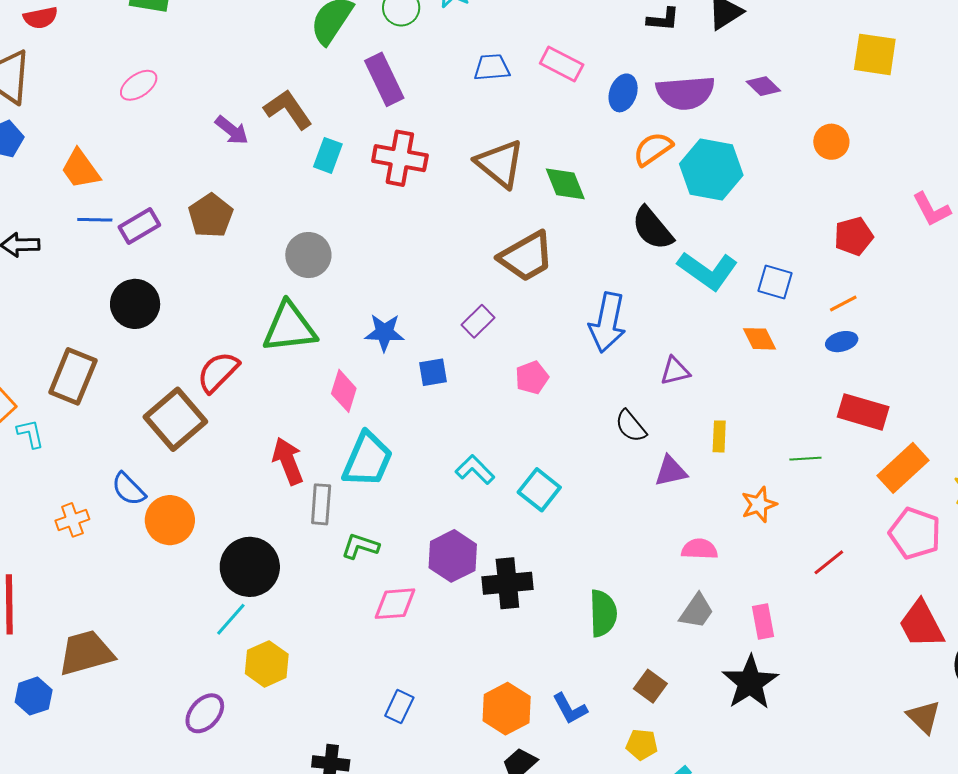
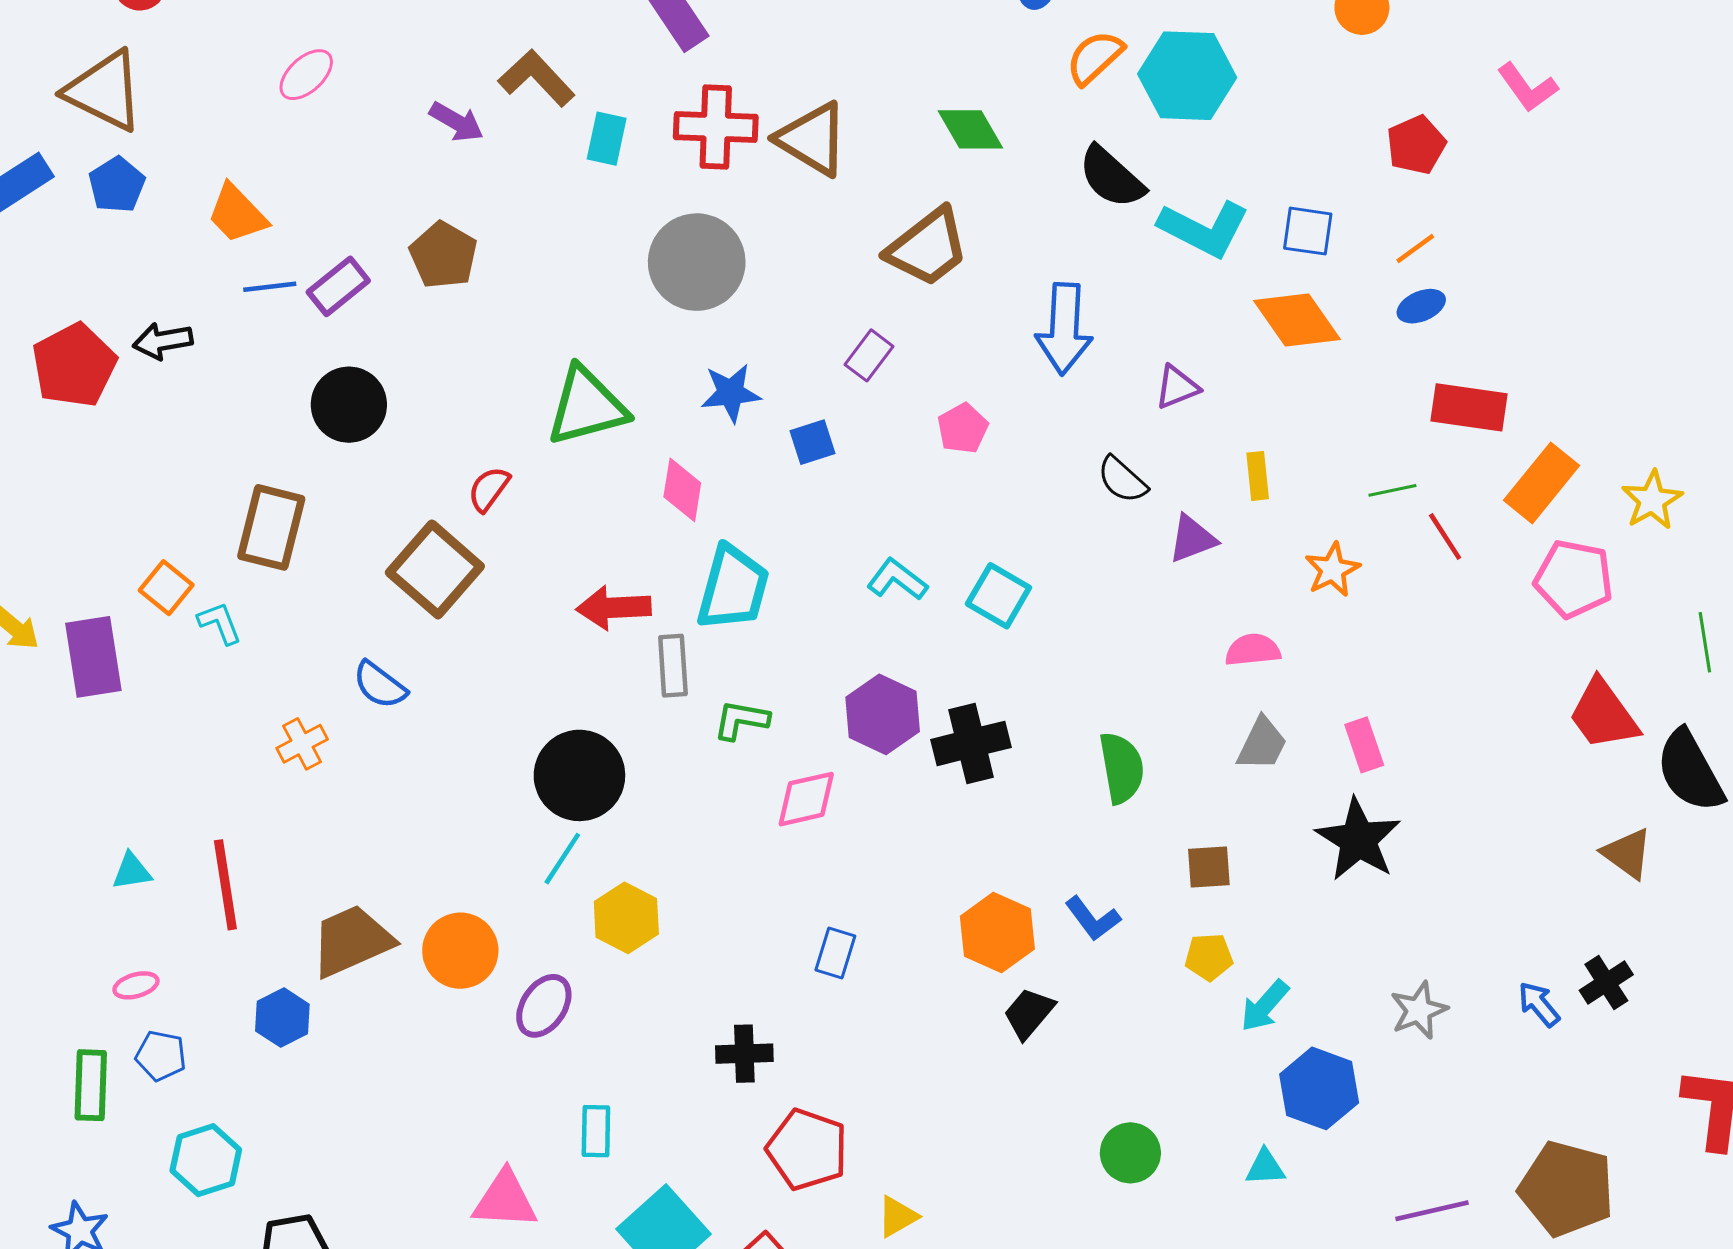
brown triangle: (500, 164) -> (812, 139), moved
gray circle: (308, 255) -> (697, 262), moved, size x1.4
orange diamond: (760, 339) -> (1297, 320), size x1.6
red semicircle: (218, 372) -> (489, 489), size x0.7
red arrow: (288, 461) -> (614, 608), turned -63
orange circle: (170, 520) -> (460, 951), moved
red line: (829, 562) -> (1445, 537), moved, turned -76
brown square: (650, 686) -> (1209, 867), turned -32

